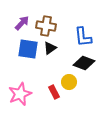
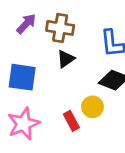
blue square: (28, 49) -> (22, 77), moved

